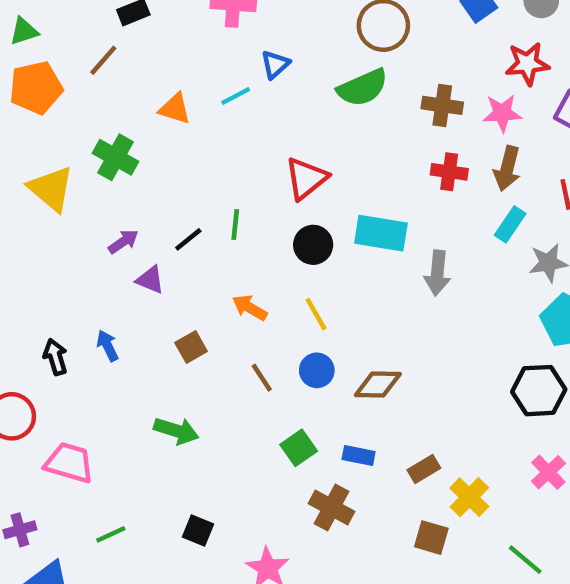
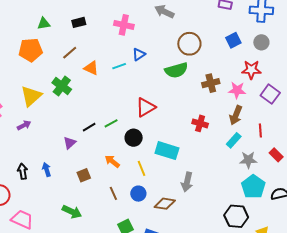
green triangle: (24, 31) -> (44, 24), moved
brown line: (103, 60) -> (70, 53), moved
brown cross: (442, 105) -> (211, 83), turned -30
red cross: (449, 172) -> (200, 123), moved
yellow triangle: (51, 189) -> (31, 96), turned 30
green line: (235, 224) -> (111, 123), turned 48
cyan rectangle: (381, 233) -> (167, 151), moved
purple arrow: (123, 242) -> (24, 125), moved
black circle: (313, 245) -> (134, 138), moved
gray arrow: (437, 273) -> (187, 182), moved
purple triangle: (150, 280) -> (70, 143), turned 48

